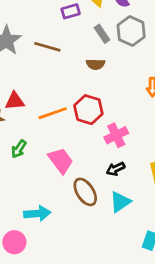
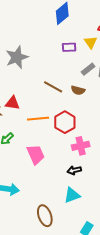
gray rectangle: (102, 34) -> (88, 69), turned 72
brown line: (47, 47) -> (53, 87), moved
brown ellipse: (85, 192) -> (45, 216), moved

